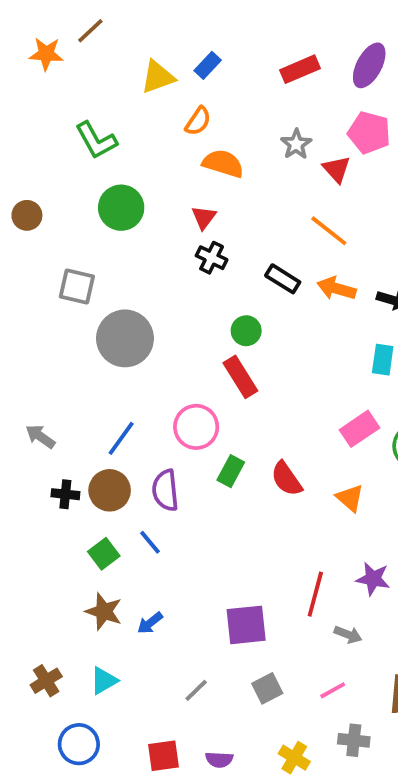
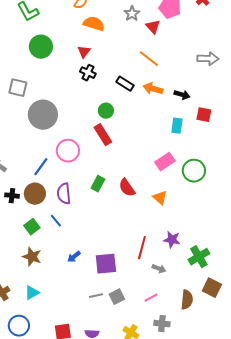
pink circle: (196, 427) -> (68, 151), moved
blue arrow: (150, 623) -> (74, 257), moved
gray line: (196, 690) -> (96, 296), moved, turned 32

